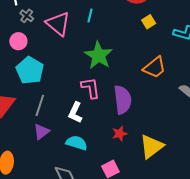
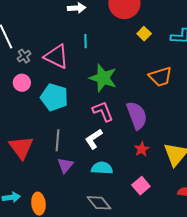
gray cross: (27, 16) -> (24, 56), turned 32
orange trapezoid: (155, 67) -> (160, 77), turned 35
cyan pentagon: (30, 70) -> (54, 97), moved
white L-shape: (75, 113) -> (94, 139), turned 45

